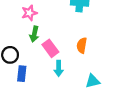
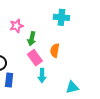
green arrow: (34, 34) -> (32, 39), moved
orange semicircle: (82, 45) -> (55, 50), moved

